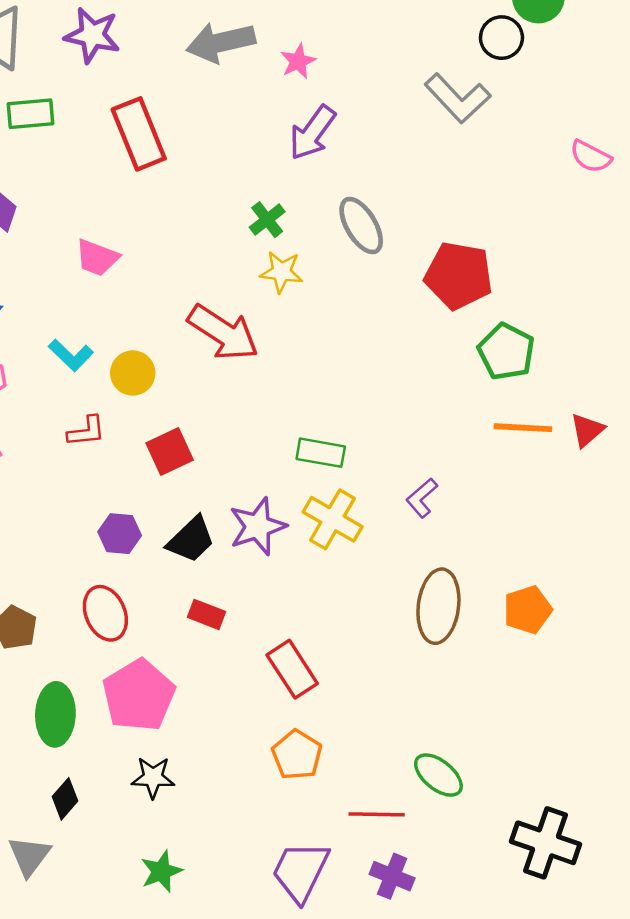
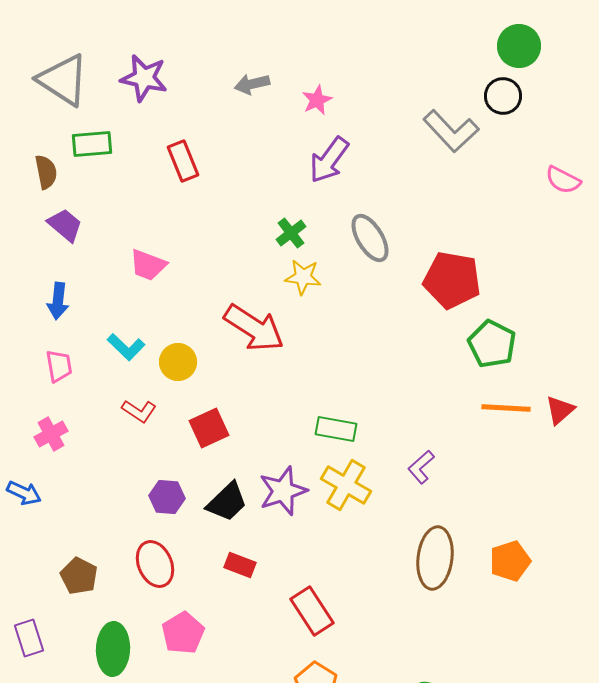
black circle: (501, 38) -> (503, 96), moved
gray arrow: (221, 42) -> (252, 84), size x0.6
red rectangle: (139, 134) -> (183, 161), size x0.7
red L-shape: (86, 431) -> (139, 411), turned 40
pink pentagon: (139, 695) -> (183, 633), size x0.7

